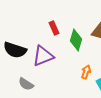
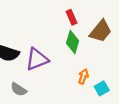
red rectangle: (54, 28) -> (71, 17), moved

